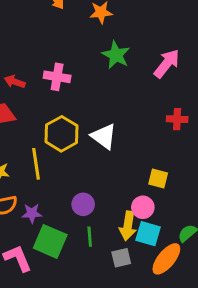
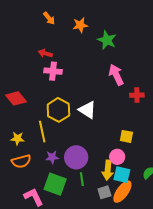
green star: (116, 55) -> (107, 40), moved
pink arrow: (167, 63) -> (116, 75), moved, turned -60
red arrow: (15, 82) -> (45, 53), moved
purple circle: (83, 204) -> (76, 157), size x1.5
purple star: (32, 213) -> (52, 157), moved
orange ellipse: (166, 259) -> (122, 192), moved

